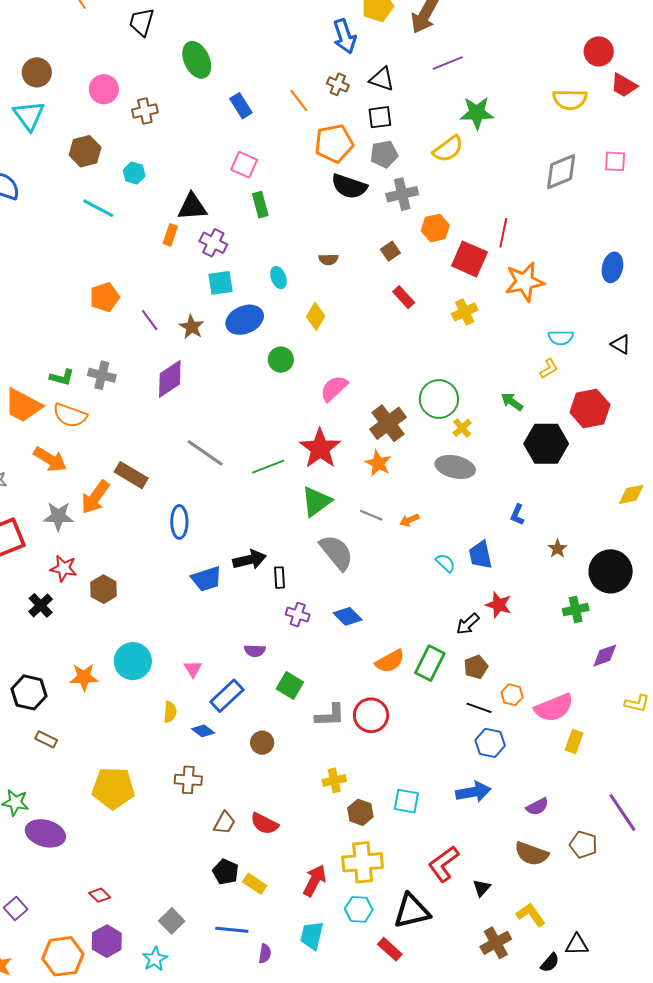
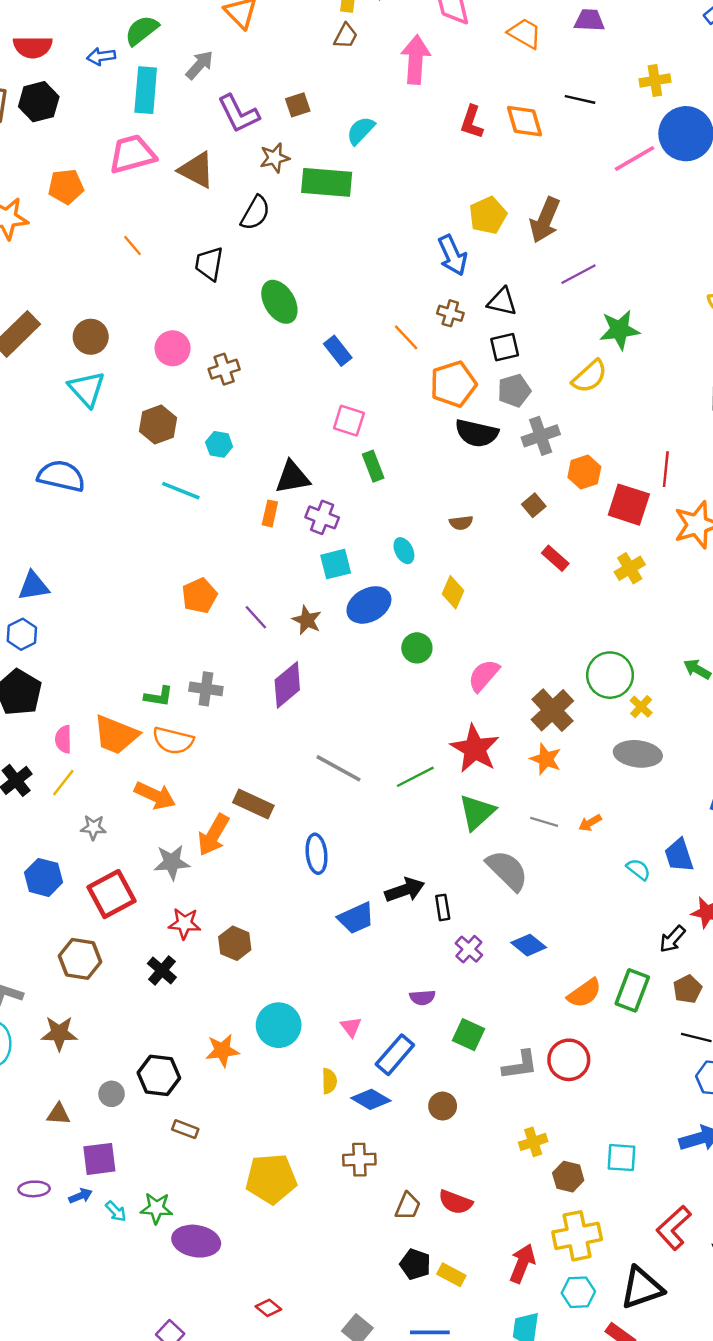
purple cross: (298, 615) -> (469, 949), turned 30
blue diamond: (203, 731) -> (371, 1099), size x1.4

